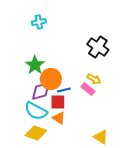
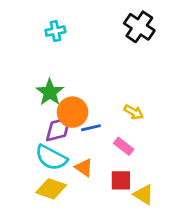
black cross: (98, 47) -> (139, 27), moved
pink rectangle: (88, 89) -> (124, 146), moved
red square: (58, 102) -> (121, 180), moved

